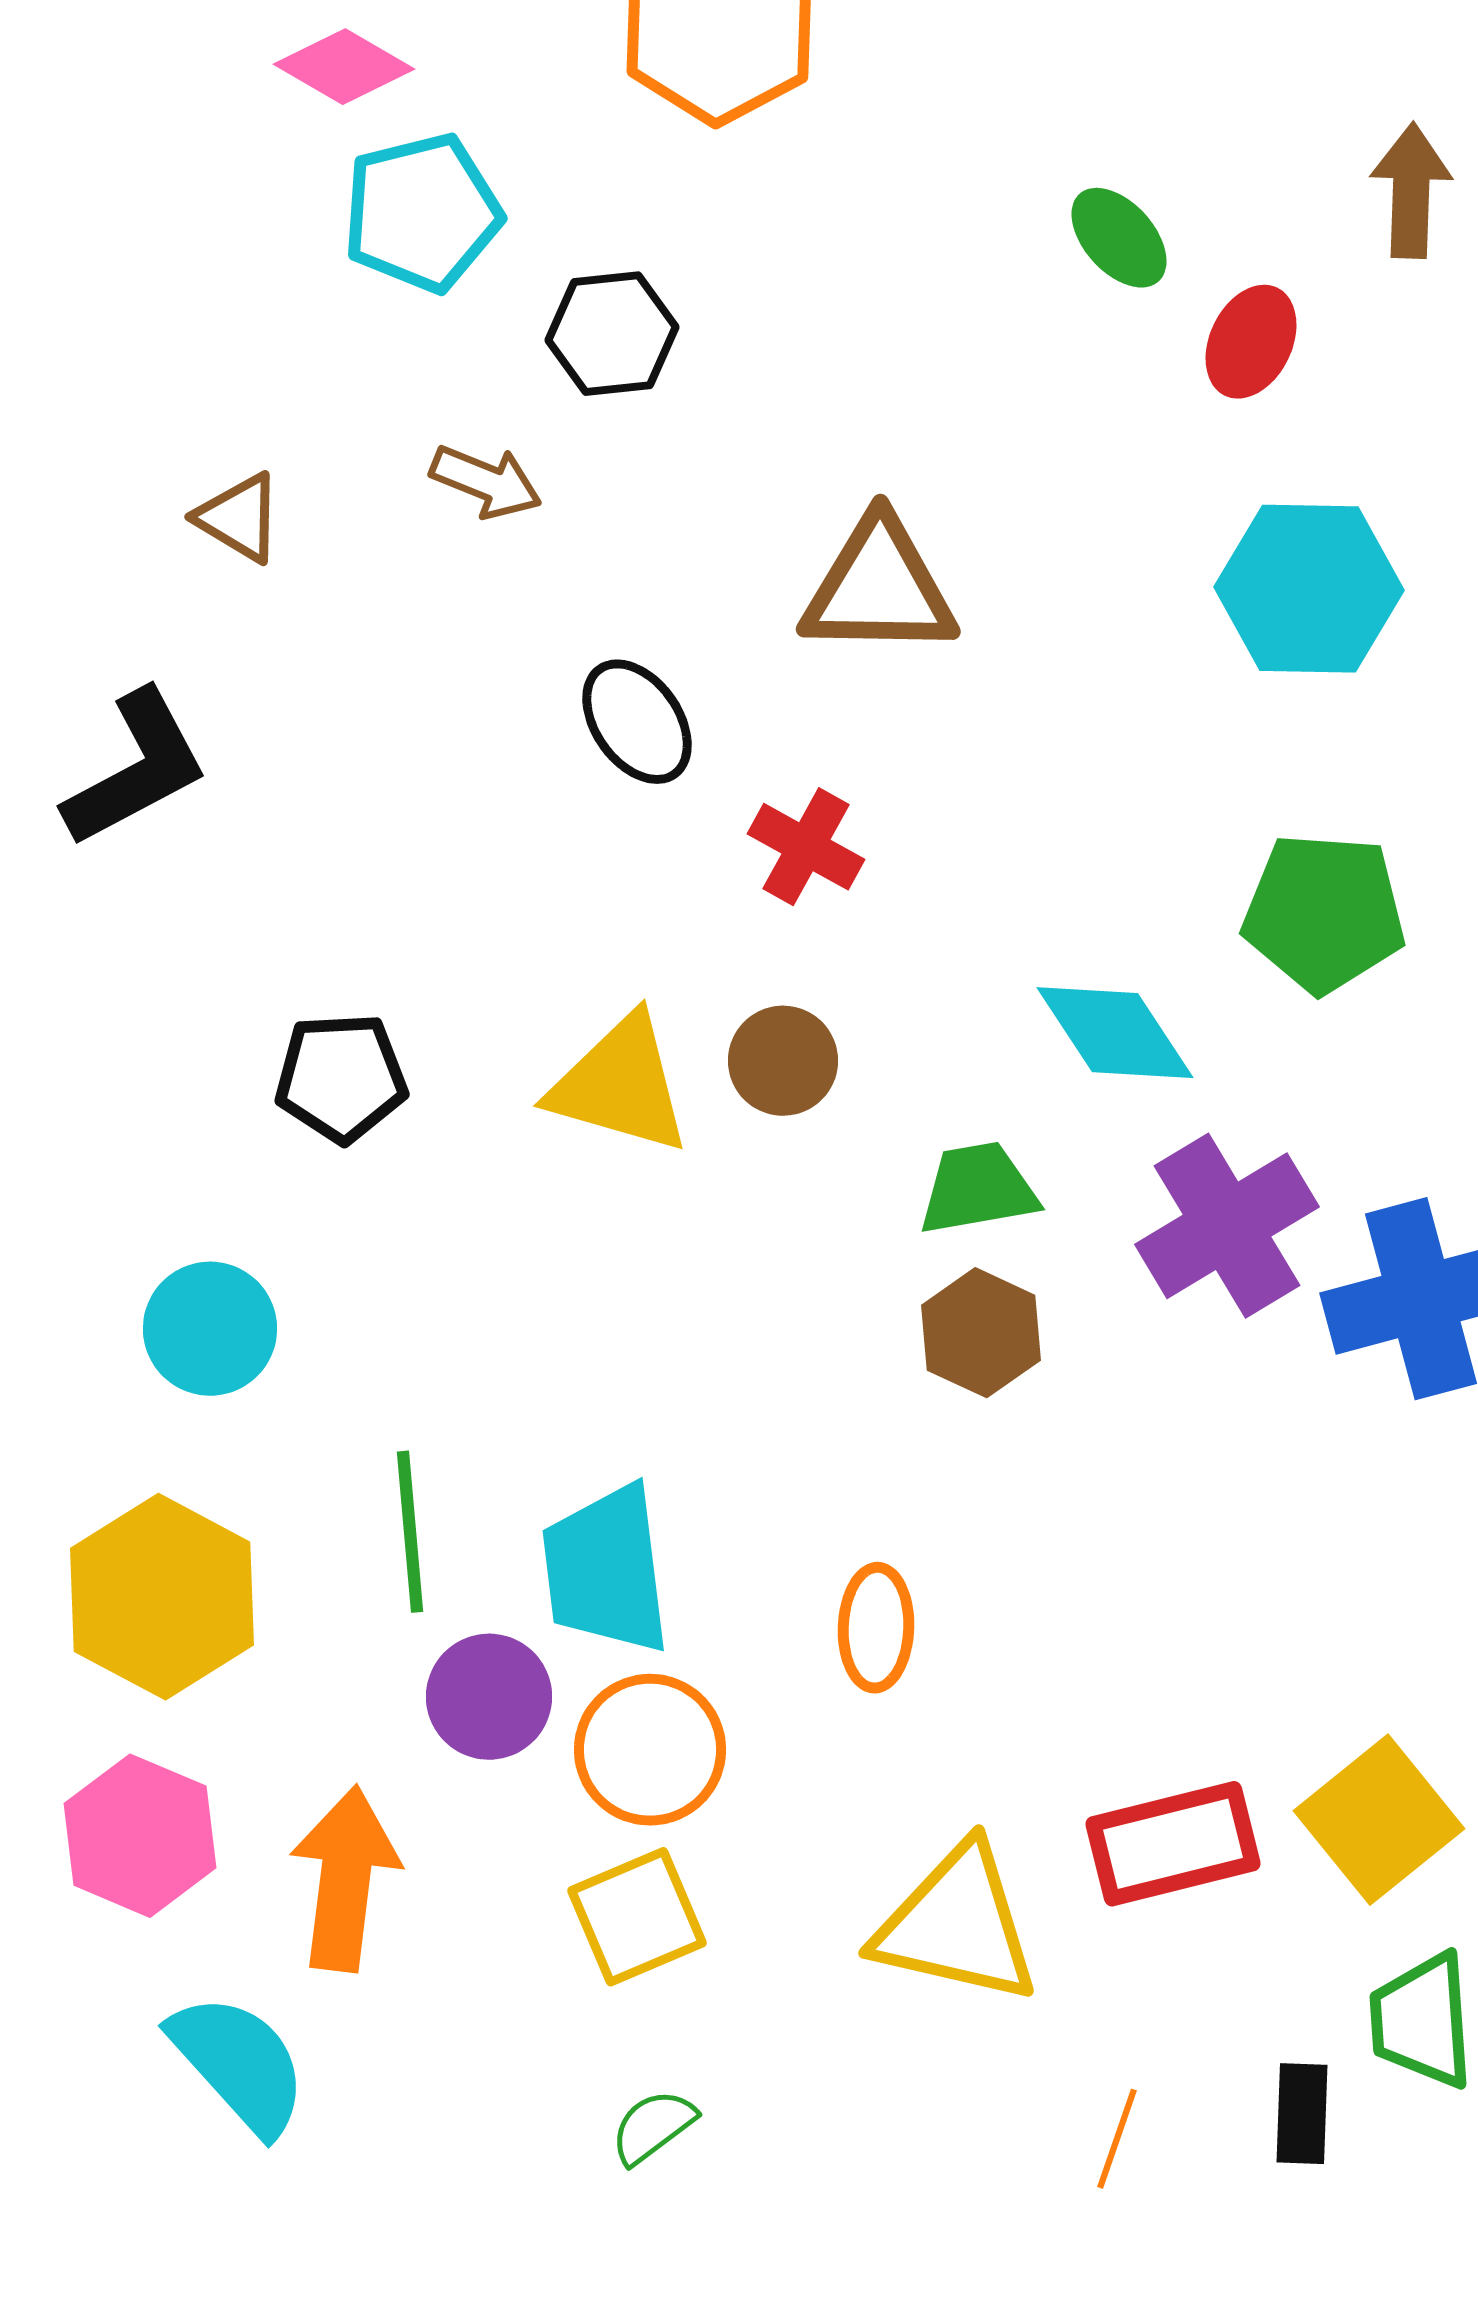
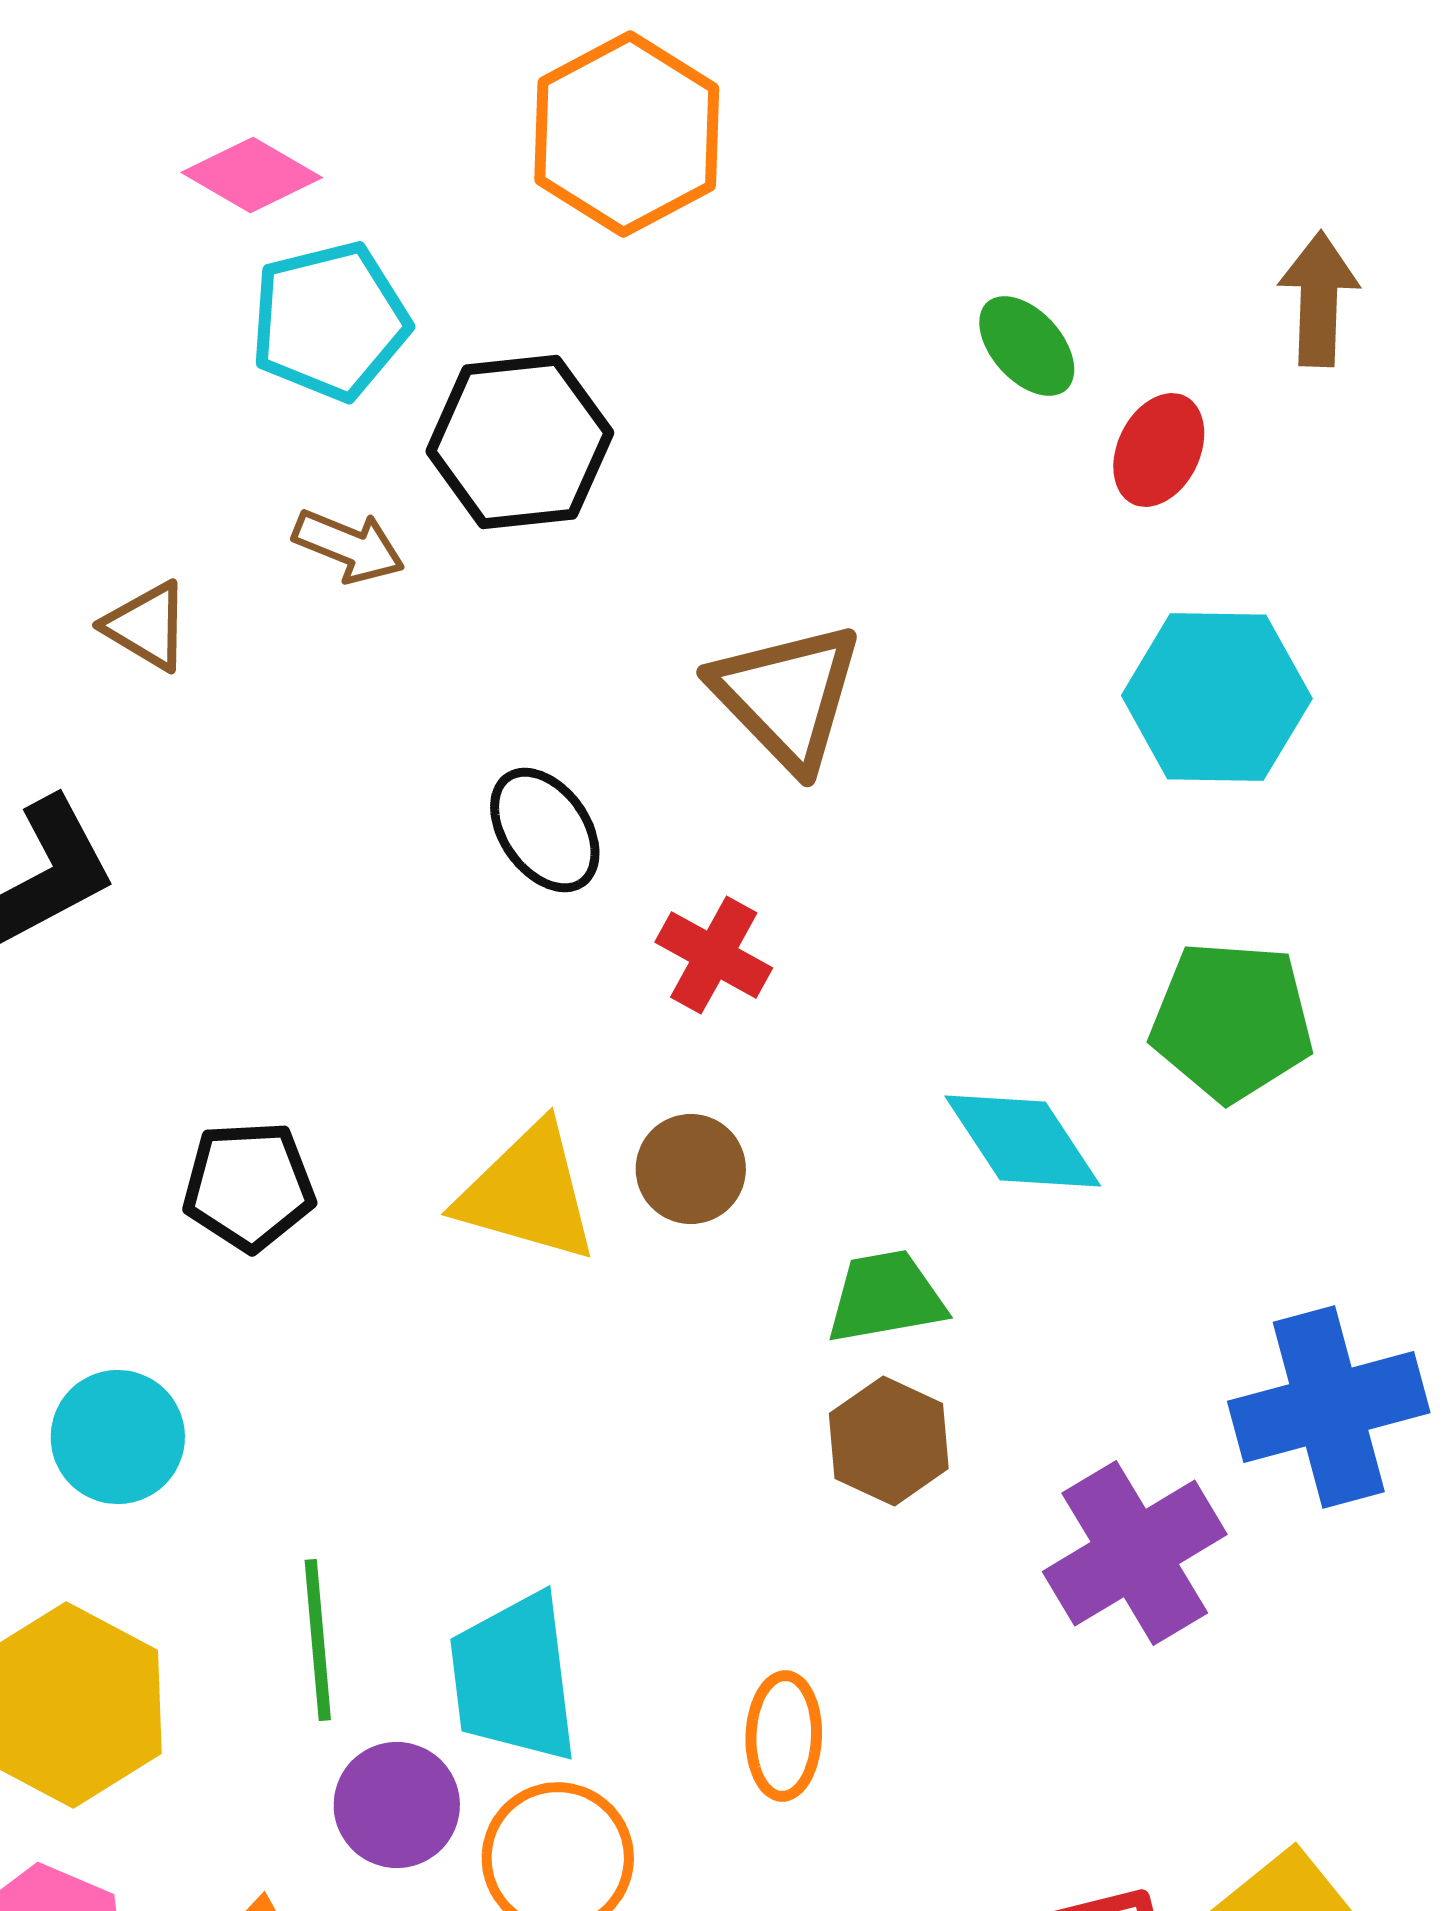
black hexagon: (612, 334) -> (520, 442), size x1.4
brown arrow: (486, 482) -> (349, 546), moved
brown triangle: (879, 588) -> (787, 696), turned 45
purple cross: (1227, 1226) -> (1135, 1553), moved

